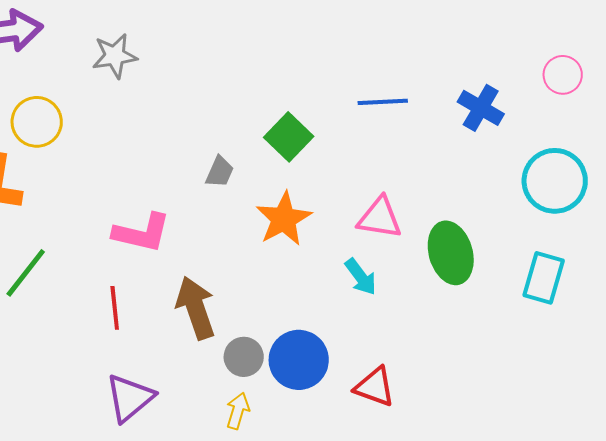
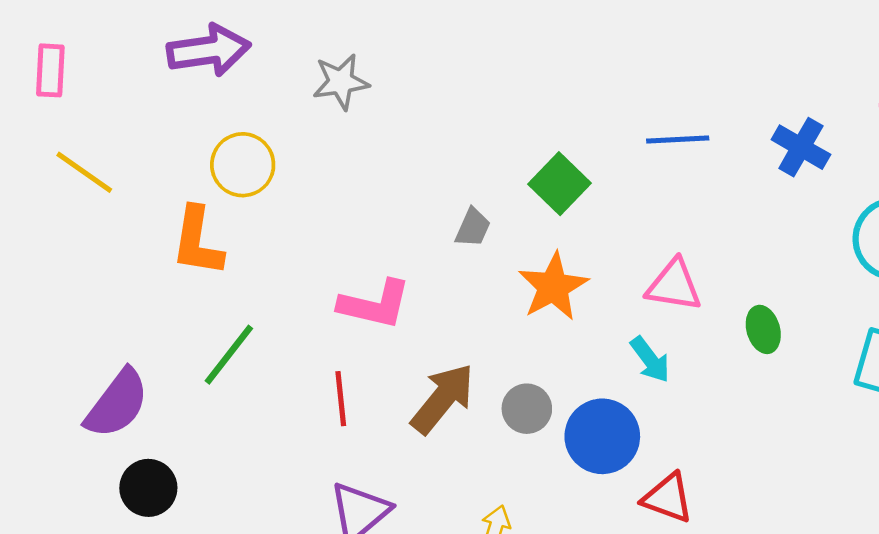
green ellipse: (451, 253) -> (763, 329), size x0.6
brown arrow: (196, 308) -> (443, 399), turned 58
gray circle: (244, 357) -> (527, 409), moved
blue circle: (299, 360) -> (602, 436), moved

